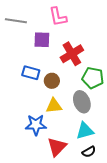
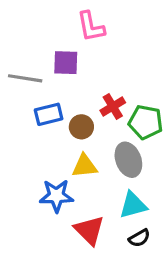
gray line: (16, 21) -> (25, 78), moved
red cross: (72, 54) -> (113, 106), moved, size x0.7
blue rectangle: (31, 73) -> (49, 114), turned -30
red triangle: (57, 147) -> (89, 230), turned -30

